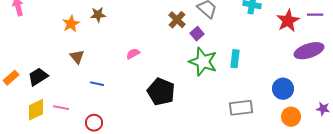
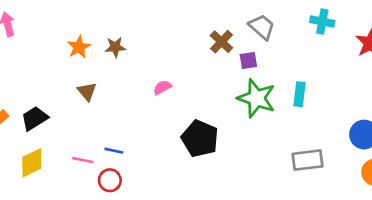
brown star: (98, 15) -> (115, 47), moved
purple square: (197, 34) -> (248, 61), turned 32
blue line: (97, 84) -> (114, 151), moved
pink line: (61, 108) -> (83, 160), moved

